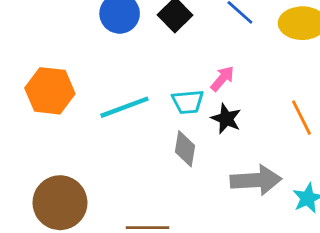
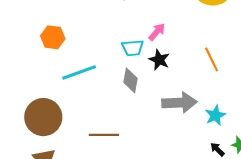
orange hexagon: (50, 91) -> (53, 37), moved, size x0.7
cyan line: (125, 107) -> (79, 72), moved

